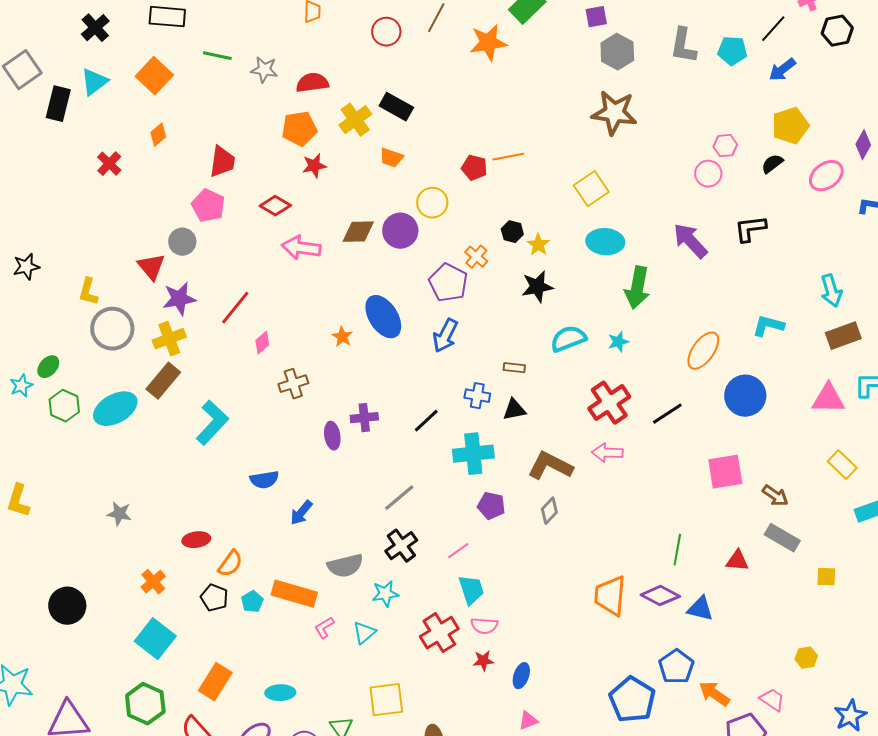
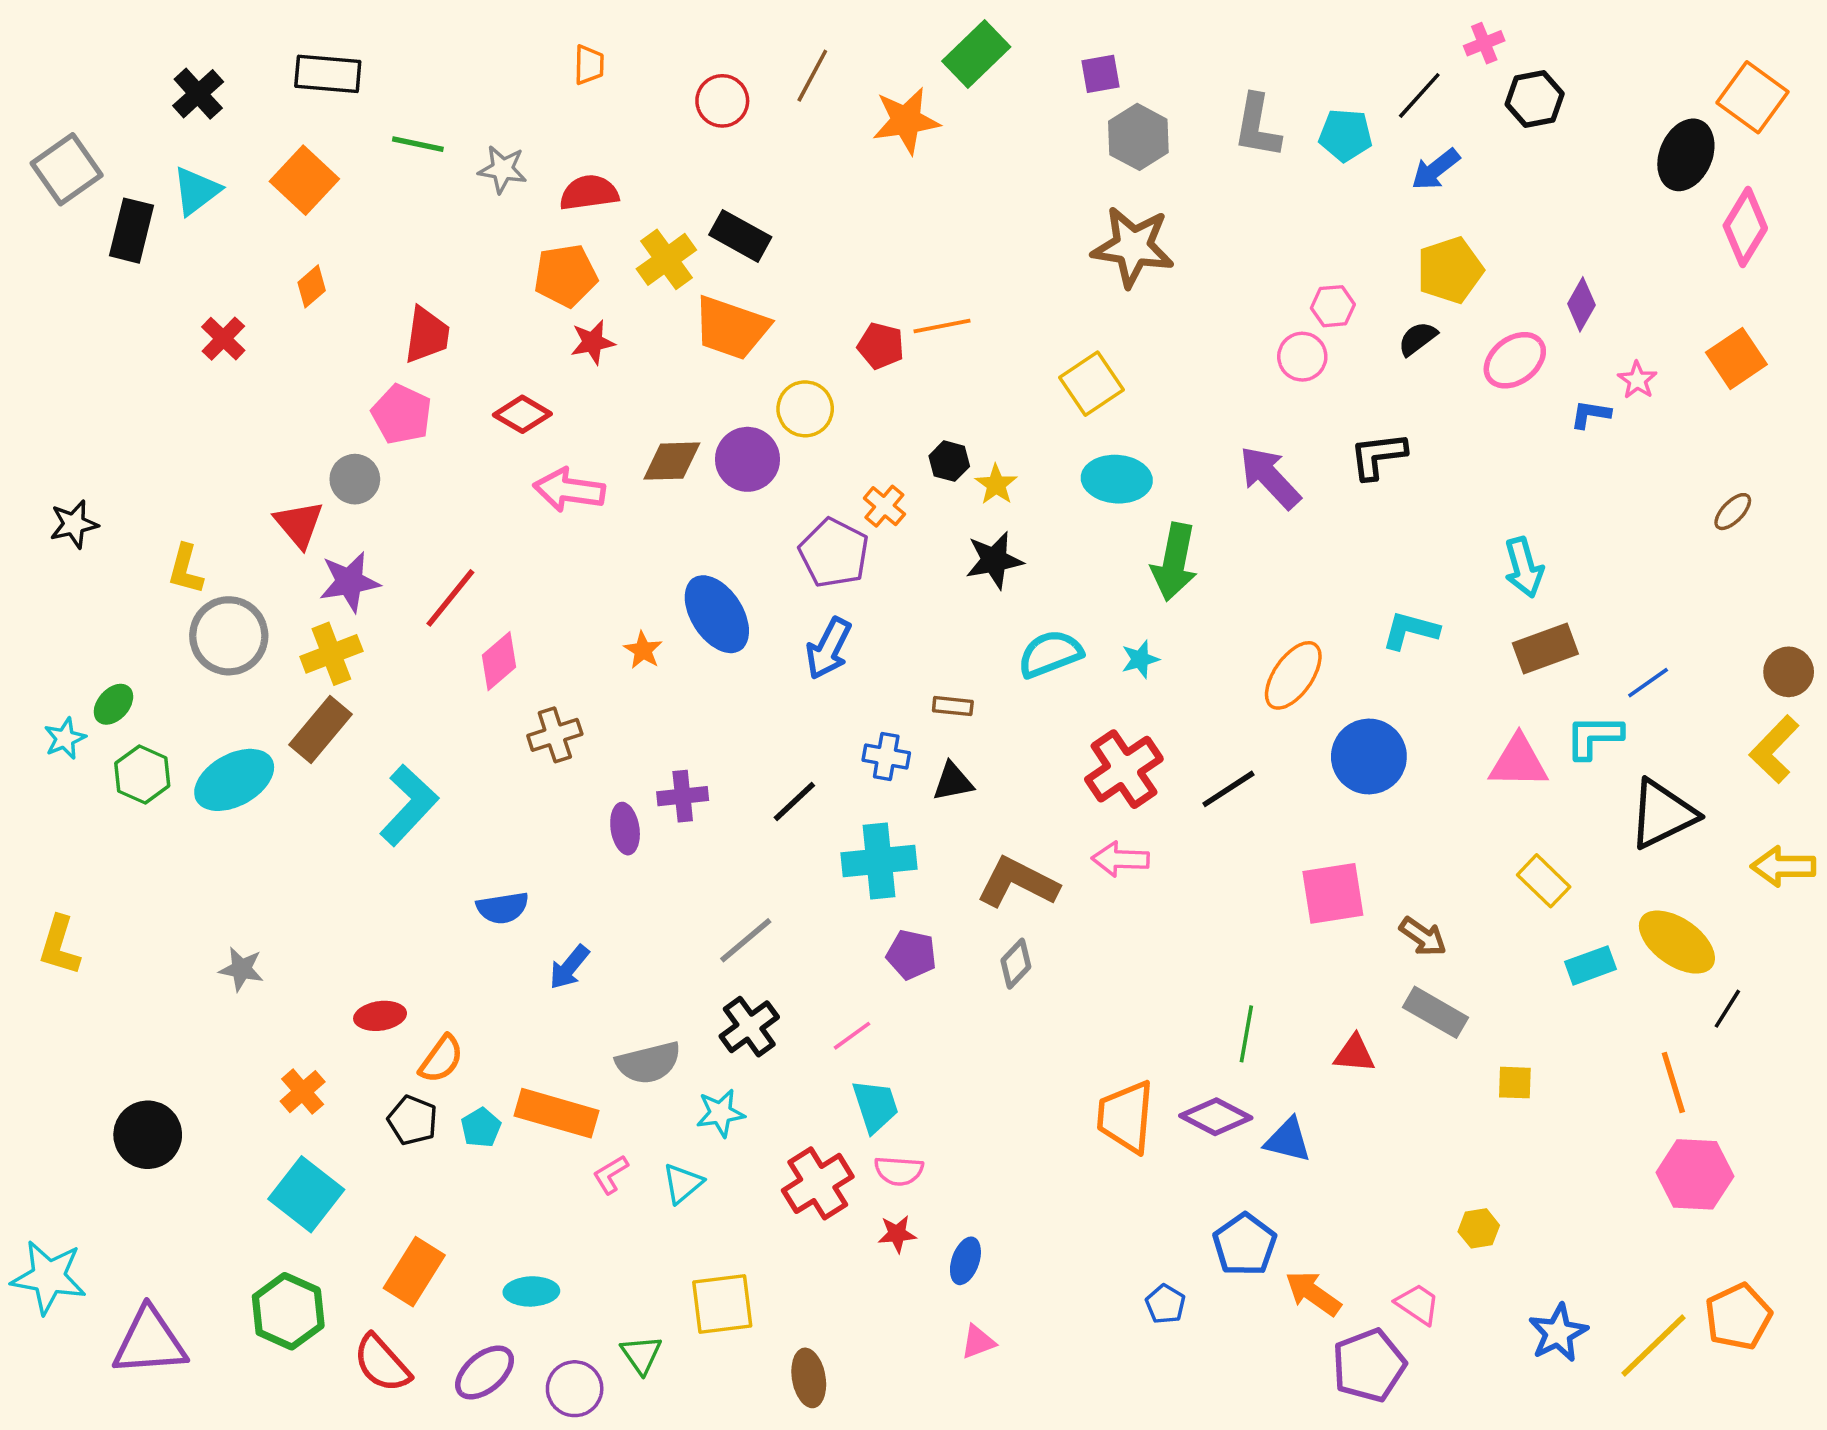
orange trapezoid: (391, 158) -> (731, 328), size x1.8
pink diamond: (262, 343) -> (499, 661), size x1.4
blue pentagon: (632, 700) -> (1165, 1304), size x0.5

